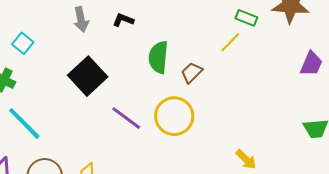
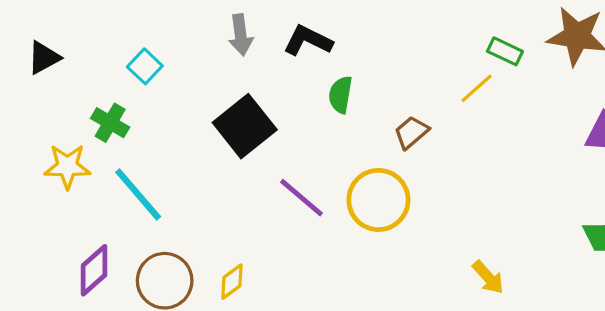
black L-shape: (123, 20) -> (308, 41), size x1.4
green semicircle: (158, 57) -> (340, 95), moved, size x0.7

